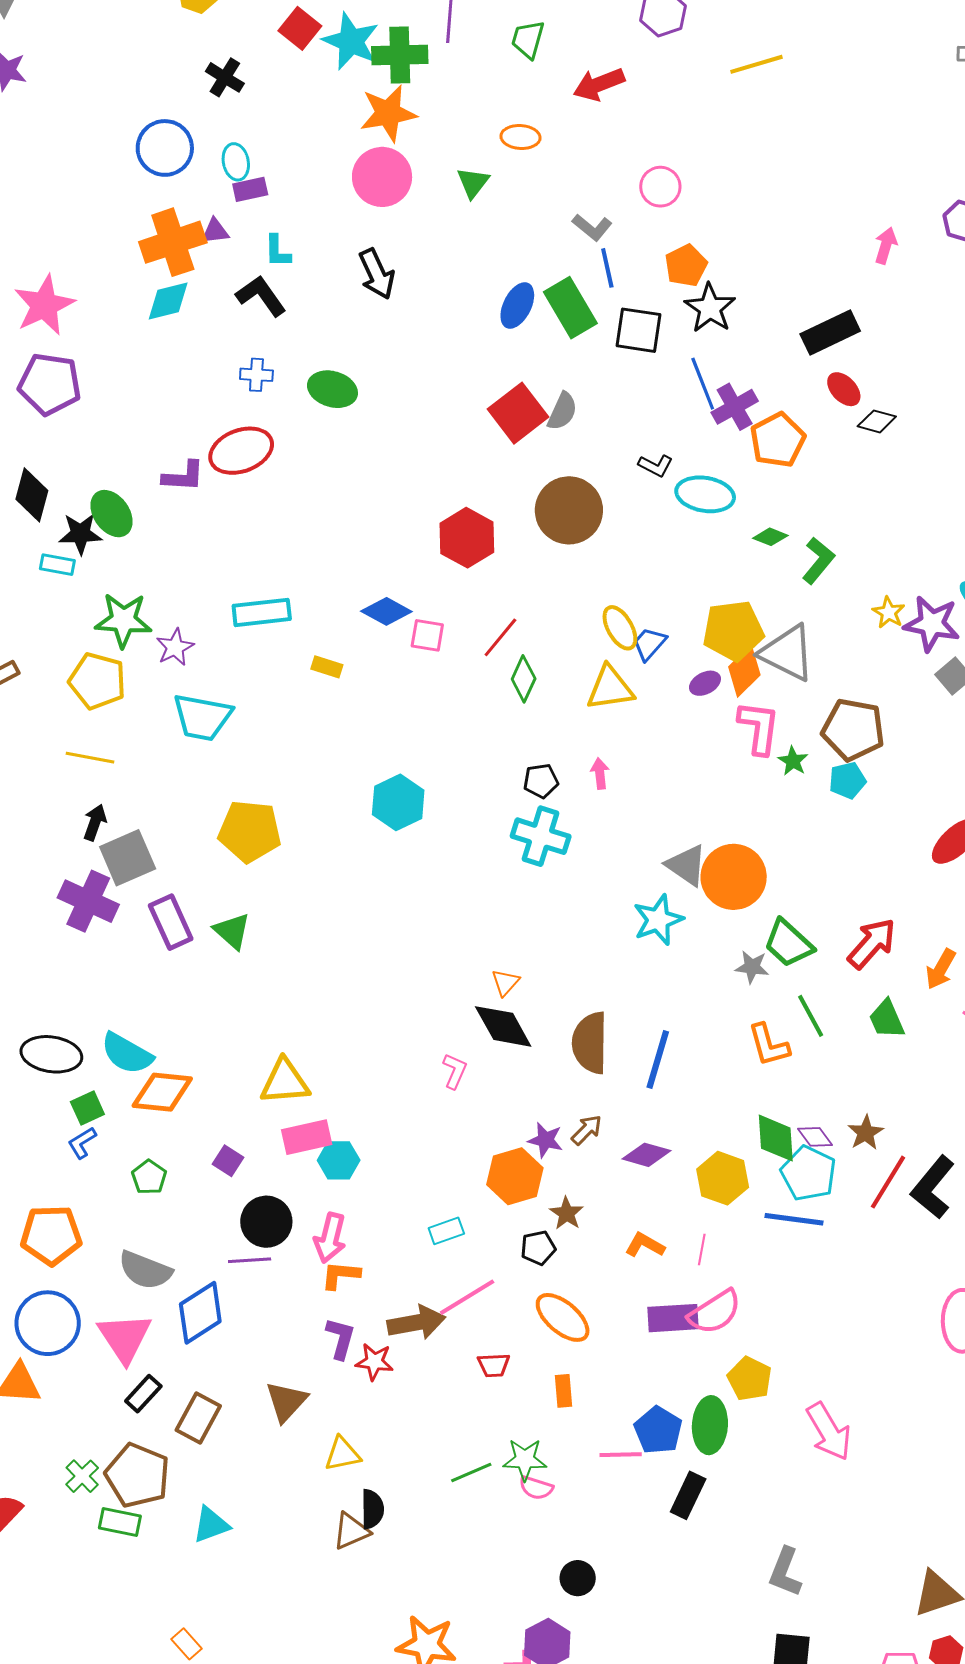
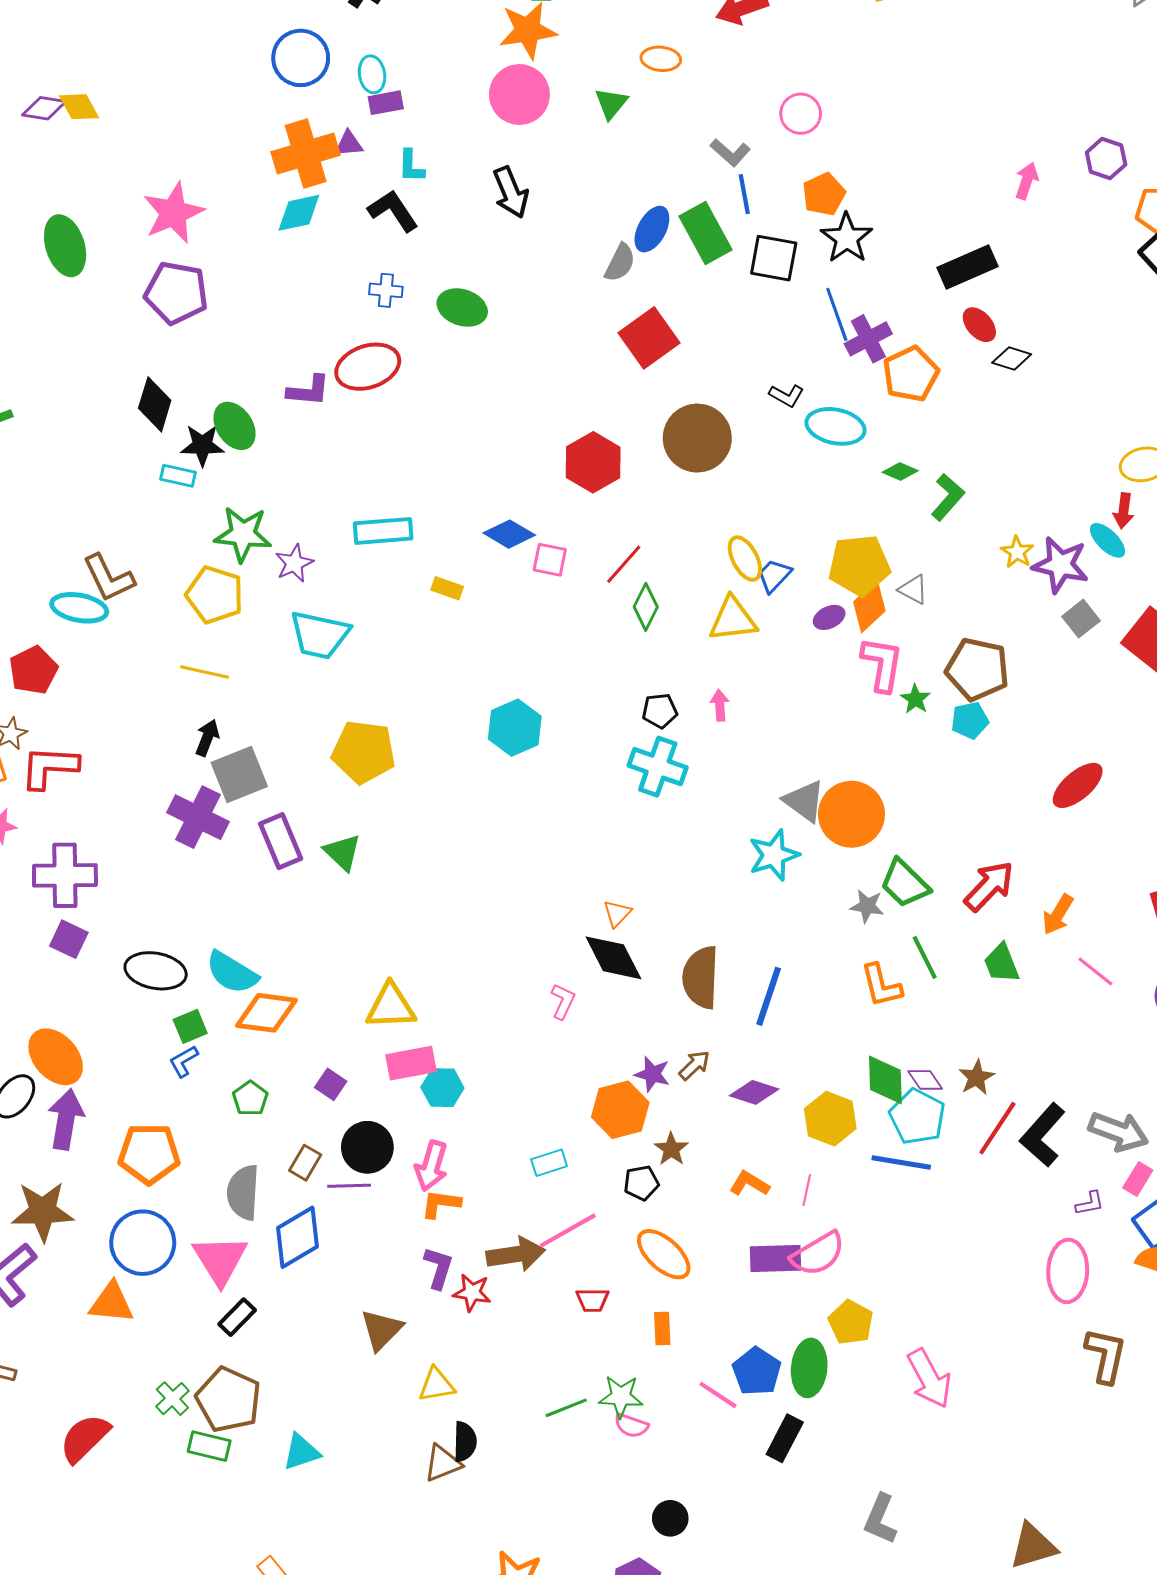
gray semicircle: (562, 411) -> (620, 263), moved
gray triangle: (787, 653) -> (913, 590), size x0.5
gray semicircle: (145, 1270) -> (243, 1192), turned 70
brown rectangle: (198, 1418) -> (305, 1163), moved, size x0.7
pink line: (621, 1455) -> (718, 1395), turned 33

